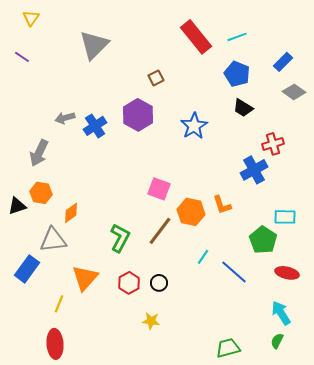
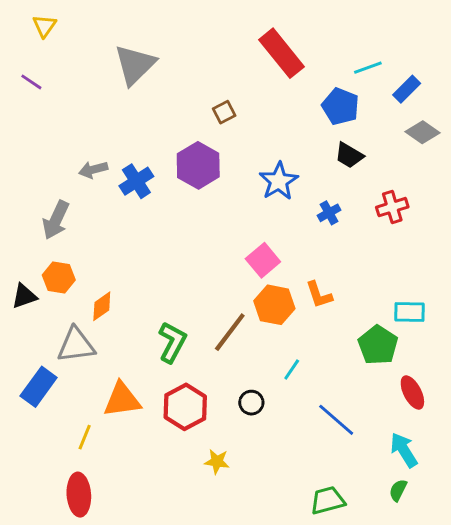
cyan line: (237, 37) -> (368, 68), moved
blue cross: (254, 170) -> (329, 213), moved, size x0.6
pink square: (159, 189) -> (263, 260), moved, turned 30
blue line: (234, 272) -> (336, 420), moved
red ellipse: (287, 273) -> (412, 392), turned 50
orange triangle: (85, 278) -> (122, 400), turned 40
red hexagon: (129, 283) -> (185, 407), size x1.4
black circle: (159, 283) -> (251, 403), moved

